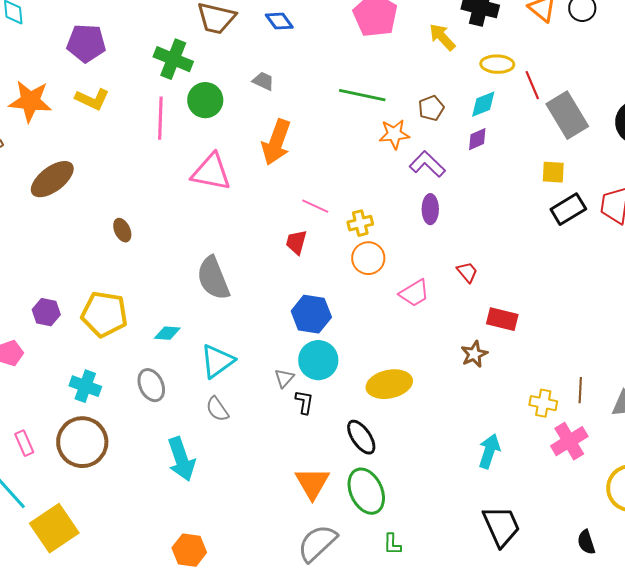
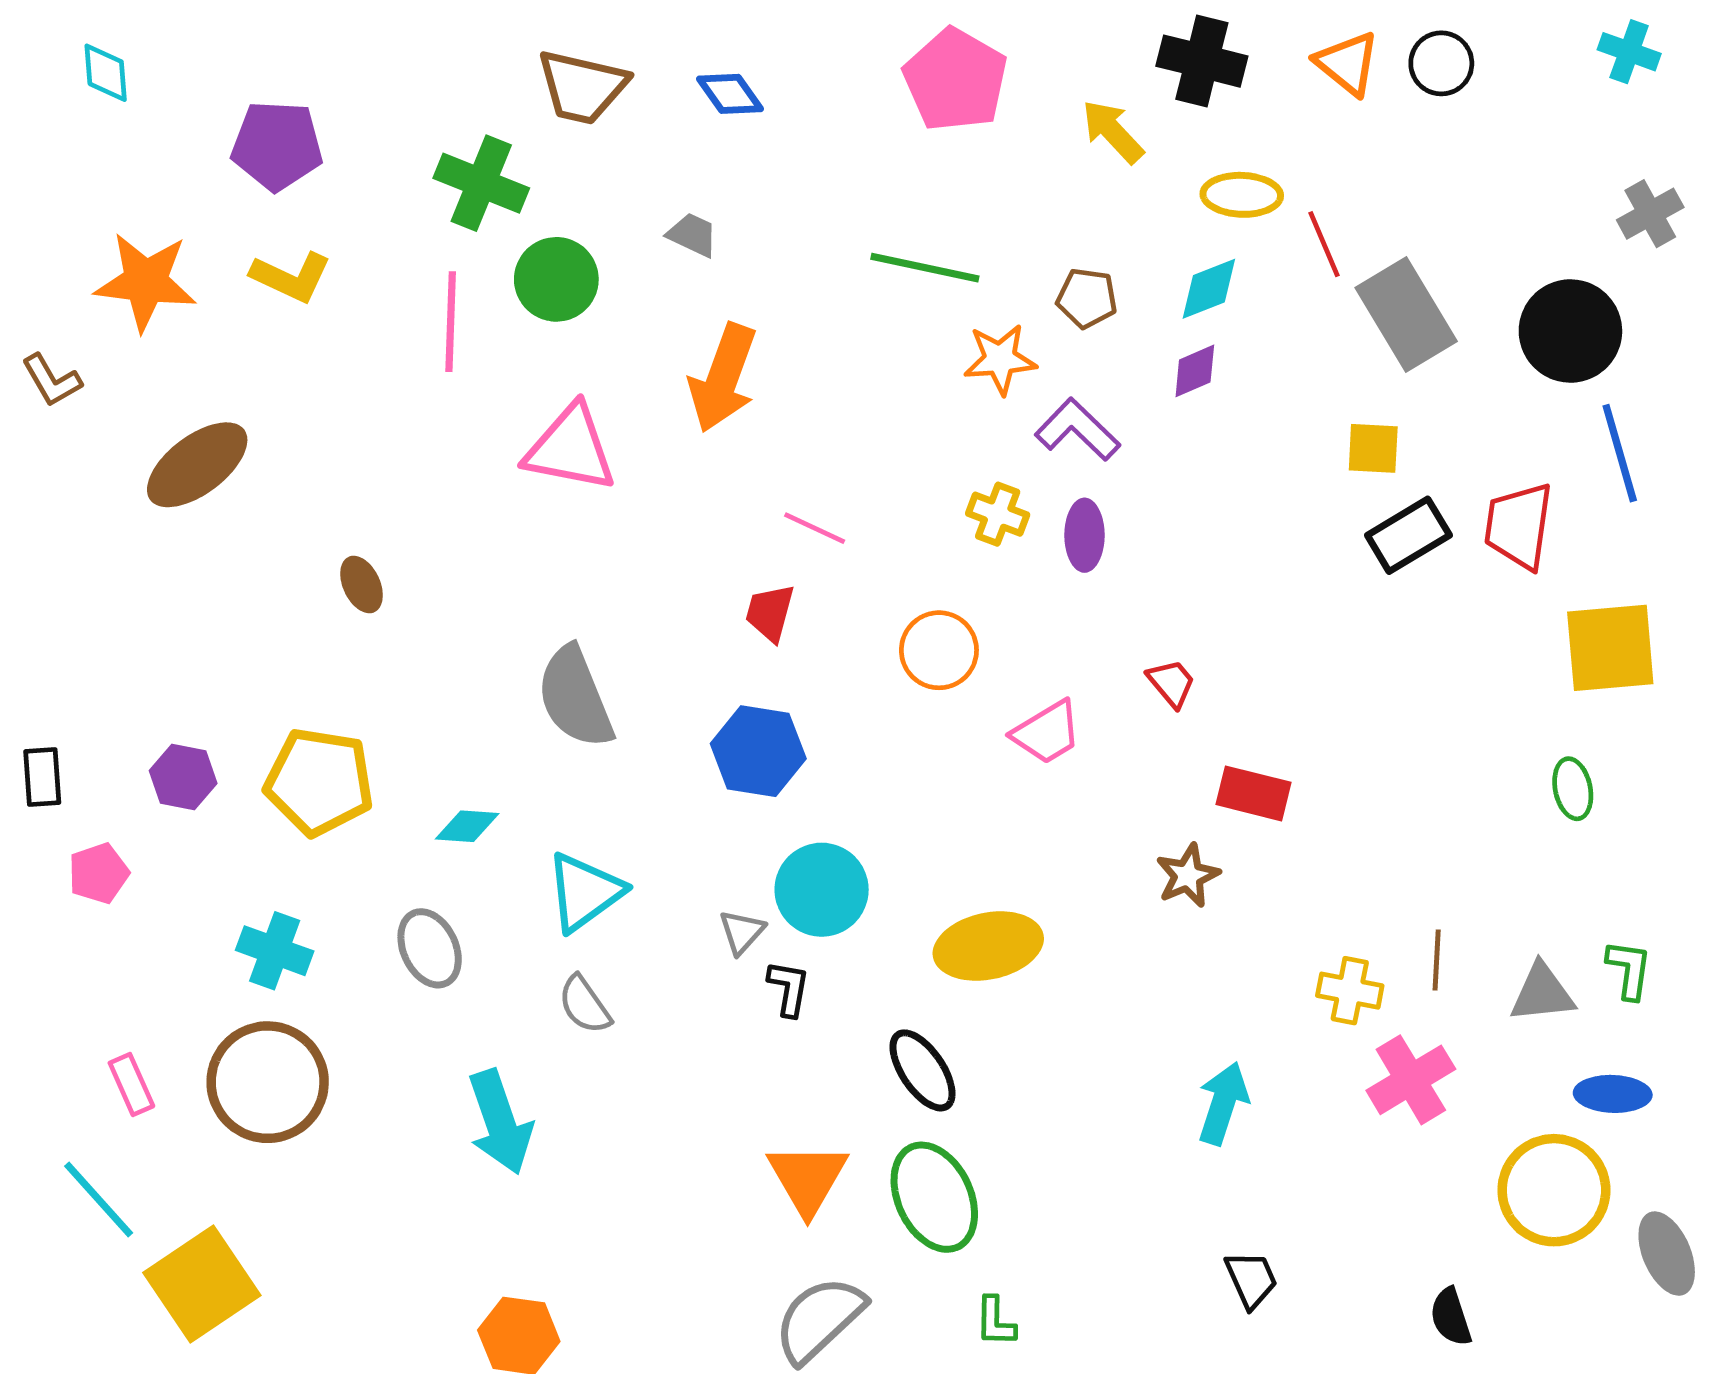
brown pentagon: (431, 108) -> (1087, 298), turned 30
yellow cross: (360, 223) -> (998, 514), moved, turned 35
blue hexagon: (311, 314) -> (758, 751), moved
black trapezoid: (501, 526) -> (1251, 1279), size x0.6

